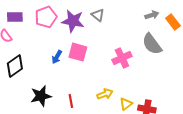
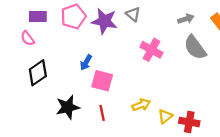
gray arrow: (152, 15) -> (186, 19), moved
pink square: (78, 52) -> (102, 81), moved
pink cross: (122, 58) -> (151, 50), moved, turned -36

